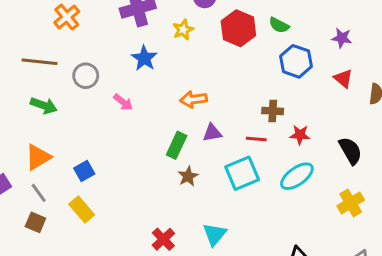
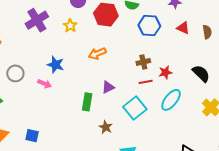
blue star: (144, 58) -> (56, 65), moved
orange arrow: (193, 99) -> (97, 54), moved
red line: (256, 139) -> (146, 82), moved
blue square: (84, 171) -> (32, 136), turned -32
brown star: (188, 176) -> (106, 127), moved

